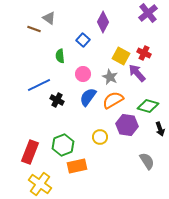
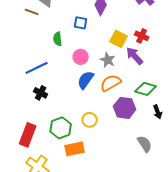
blue square: (83, 40) -> (81, 23), turned -32
black cross: (57, 100) -> (41, 93), moved
yellow circle: (100, 137) -> (90, 120), moved

